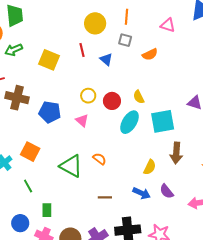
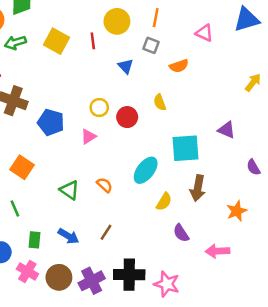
red line: (82, 50) -> (93, 41), moved
yellow square: (49, 60) -> (56, 41), moved
yellow semicircle: (139, 97) -> (160, 102), moved
pink triangle: (82, 120) -> (88, 137), turned 40
cyan ellipse: (129, 122) -> (146, 170), moved
green triangle: (71, 166) -> (69, 190), size x0.7
blue arrow: (142, 193) -> (68, 236), moved
brown line: (105, 197) -> (106, 232), turned -64

